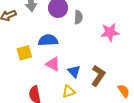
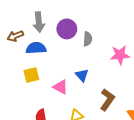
blue semicircle: (48, 40) -> (36, 48), moved
blue triangle: (74, 71) -> (82, 75), moved

